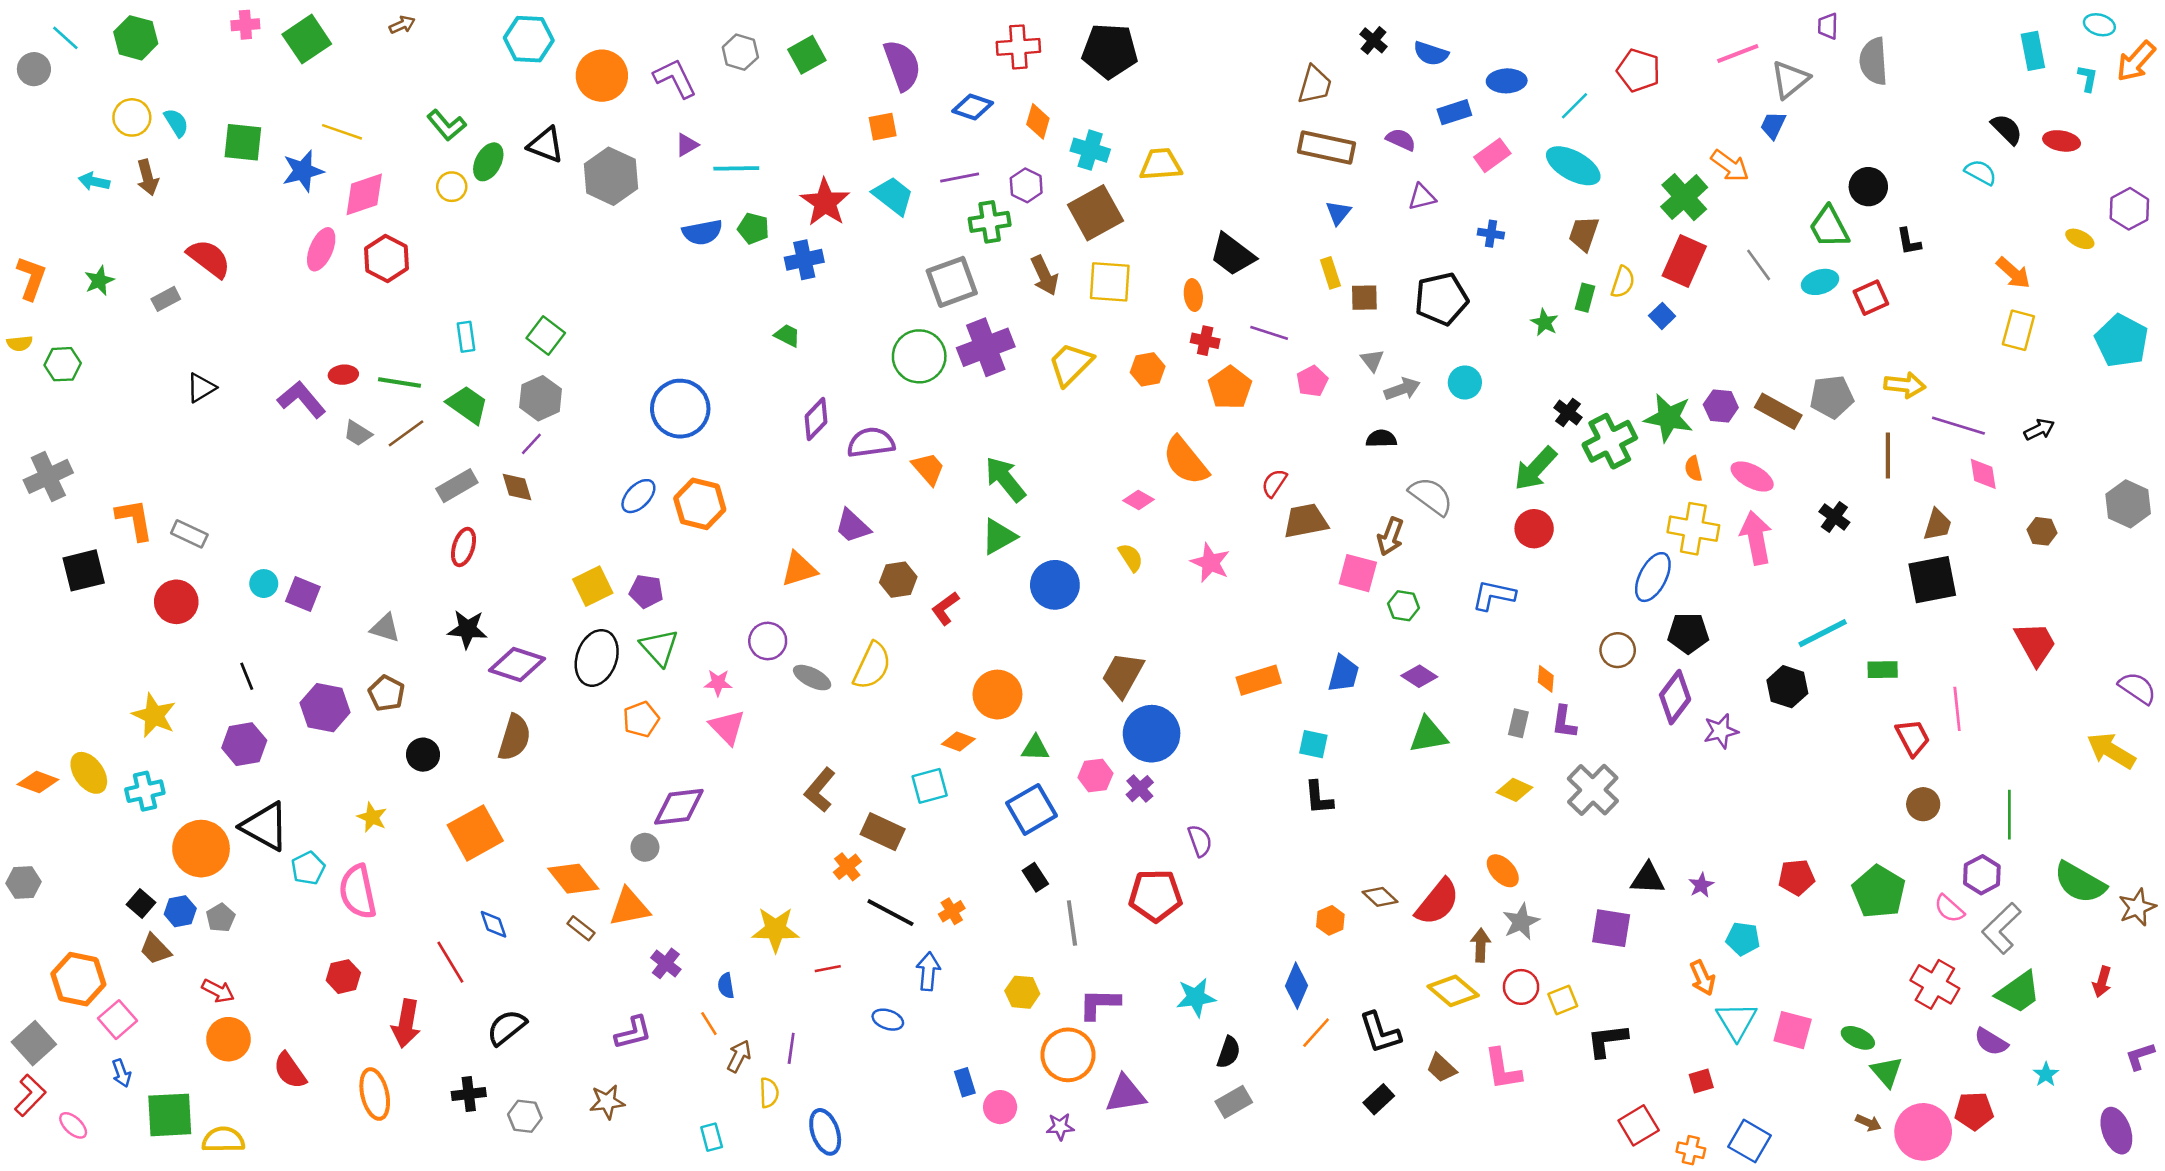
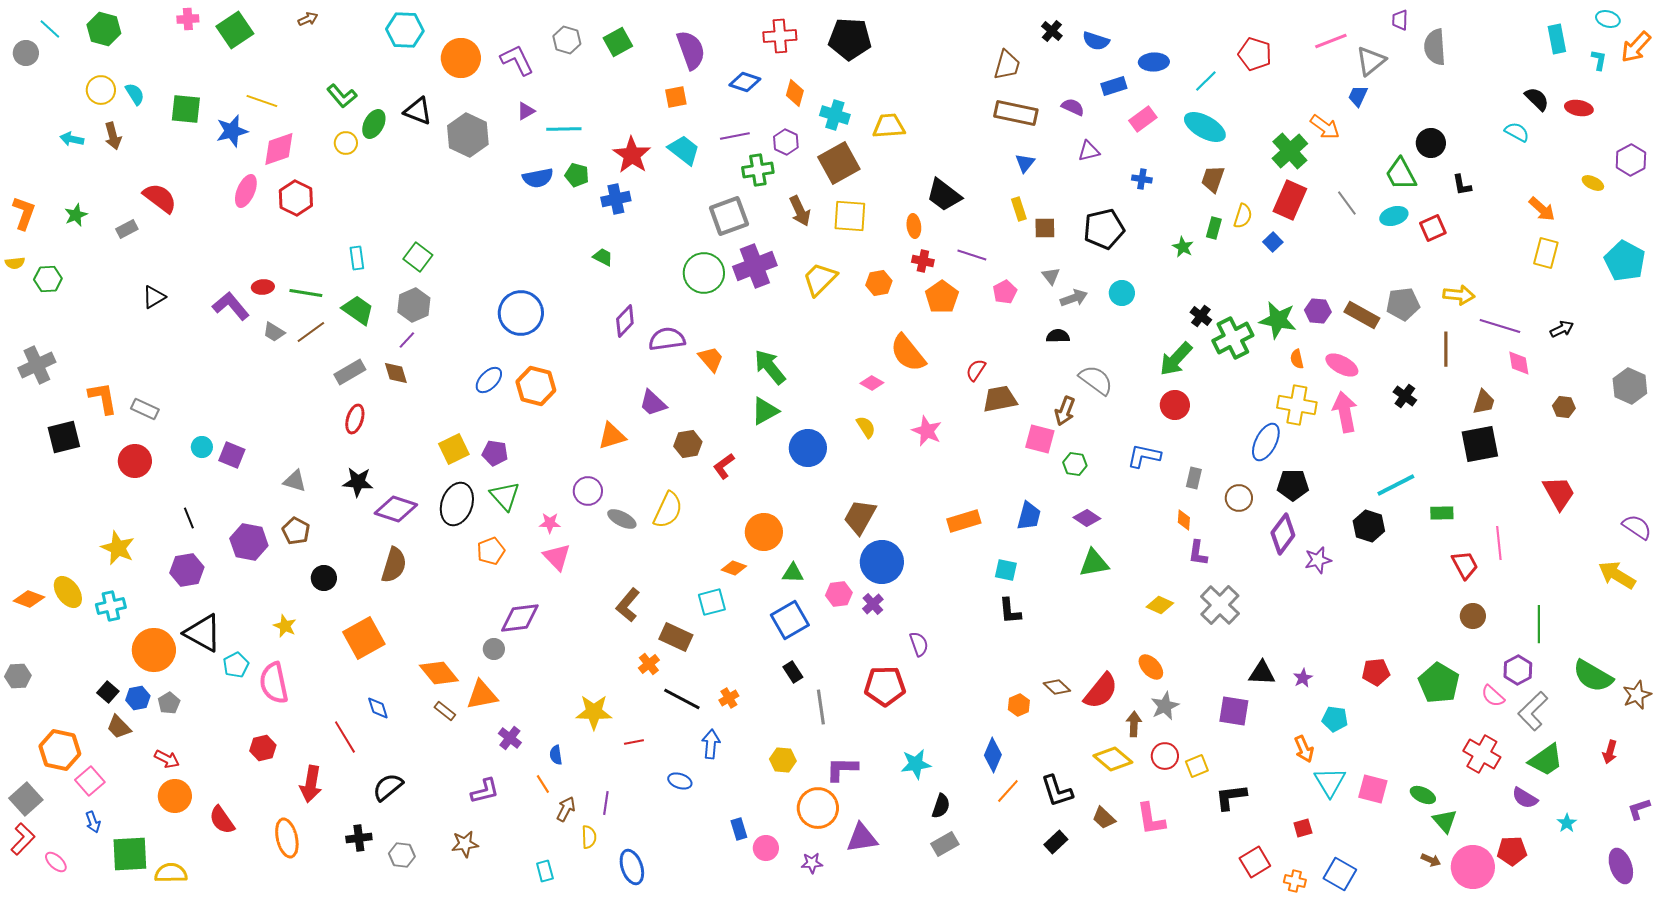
gray rectangle: (1518, 723) -> (1194, 478), moved

